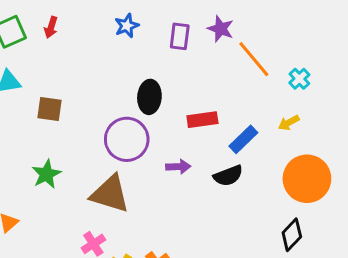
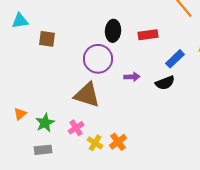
red rectangle: (202, 120) -> (148, 35), moved
green star: (46, 174) -> (45, 123), moved

